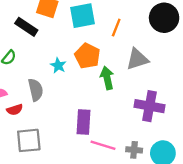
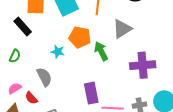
black rectangle: (26, 27) -> (23, 27), turned 30
red semicircle: (15, 110) -> (31, 98), turned 80

